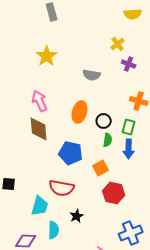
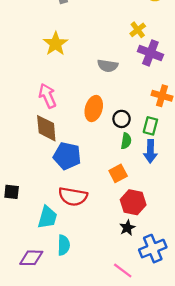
purple cross: (129, 64) -> (150, 53), size x1.5
blue pentagon: (71, 153) -> (67, 156), moved
black star: (77, 216) -> (127, 228), moved

